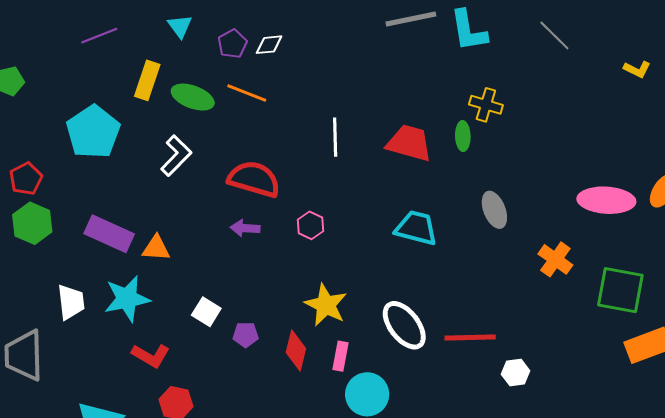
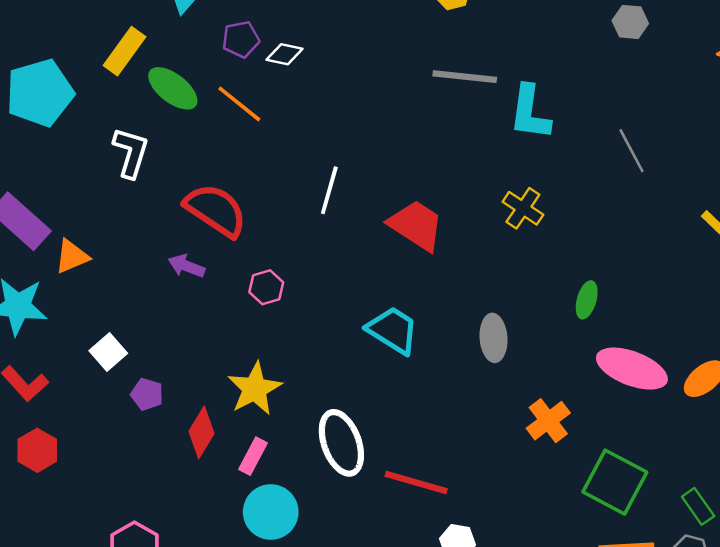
green ellipse: (463, 136) -> (587, 300), moved
white L-shape: (176, 156) -> (131, 153), turned -45
orange triangle: (156, 248) -> (72, 256), turned -44

